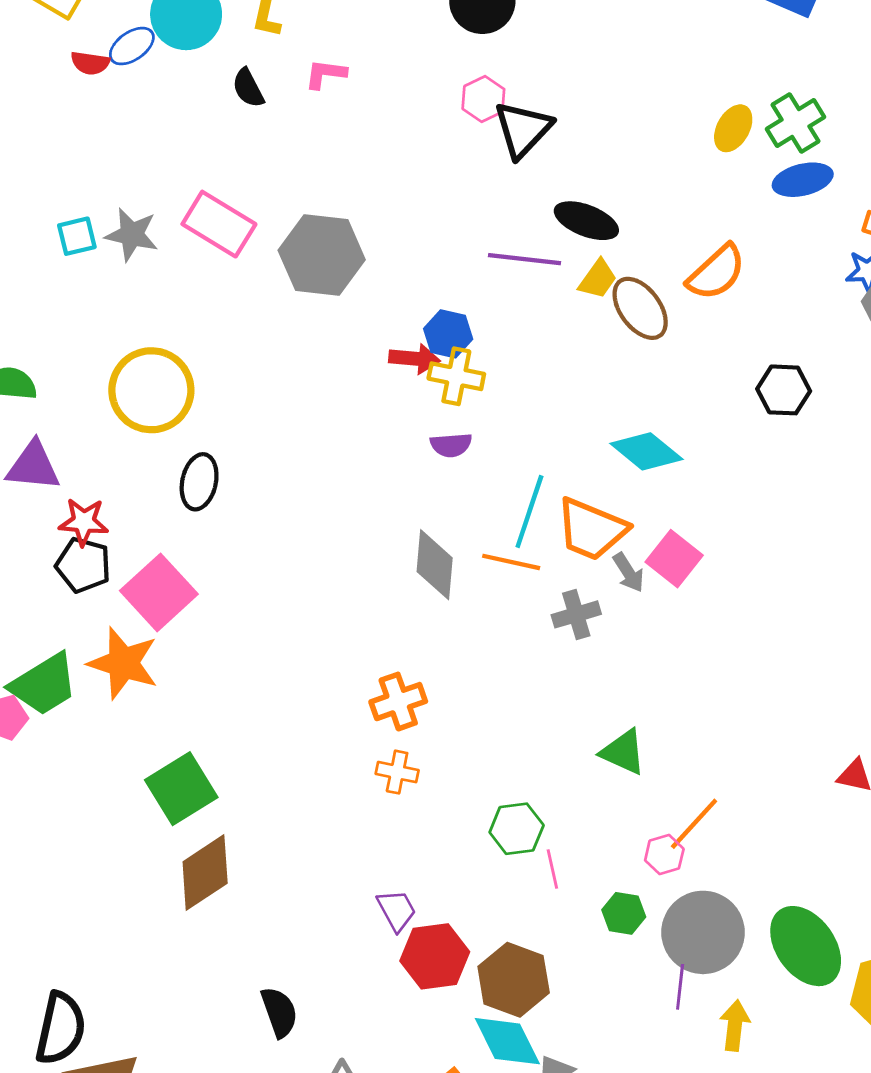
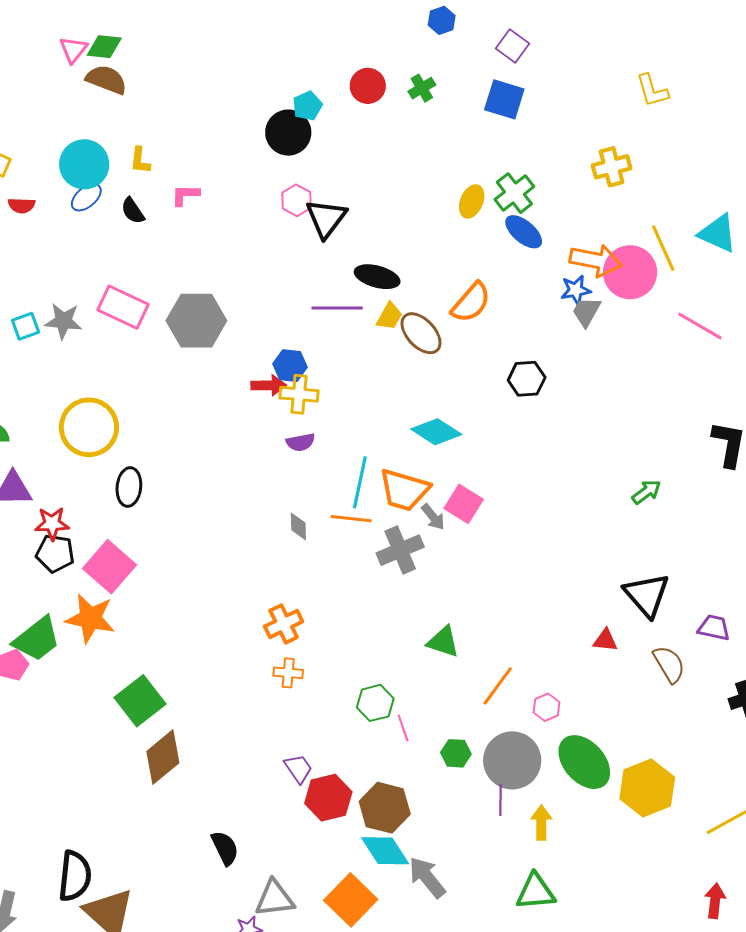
blue ellipse: (132, 46) -> (86, 197), moved
blue ellipse: (803, 180) -> (524, 232), turned 60
gray diamond: (435, 565) -> (298, 526), size x0.6
gray cross: (576, 614) -> (400, 550), size x1.4
pink hexagon: (664, 855) -> (546, 707), moved

